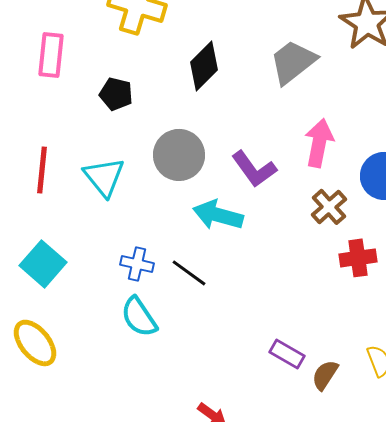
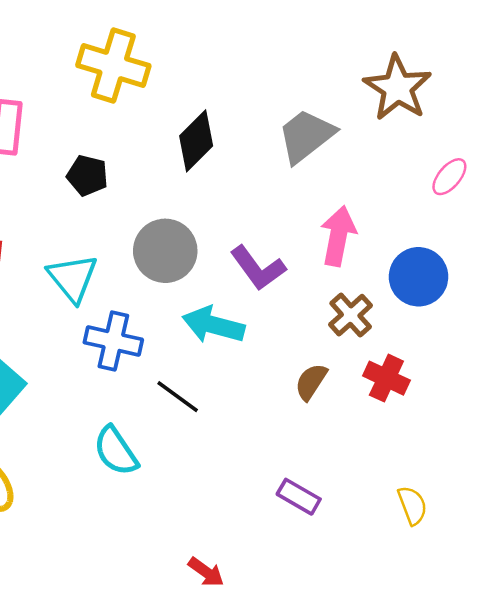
red cross: (358, 258) -> (386, 378), turned 33
blue cross: (137, 264) -> (113, 341), moved, size x1.4
brown semicircle: (325, 375) -> (311, 382), moved

